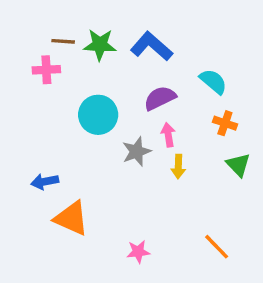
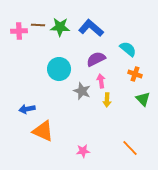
pink cross: (46, 70) -> (19, 31), moved
gray star: (137, 152) -> (82, 91), turned -30

